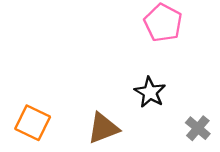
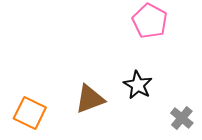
brown triangle: (103, 128) -> (90, 99), moved

